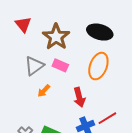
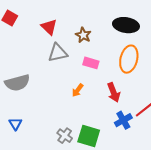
brown star: (56, 37) -> (83, 35), size x0.6
gray triangle: (34, 66) -> (58, 53), moved, turned 30

